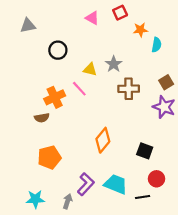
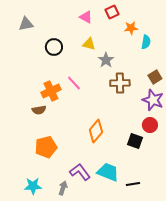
yellow triangle: (90, 69) -> (89, 44), moved
red circle: (156, 179) -> (150, 125), moved
purple L-shape: (86, 184) -> (80, 172), turned -80

